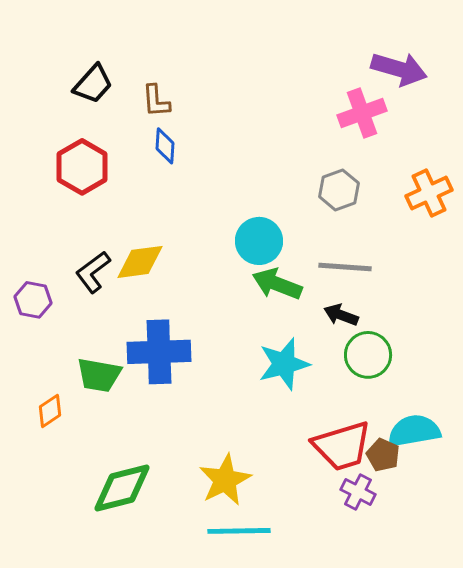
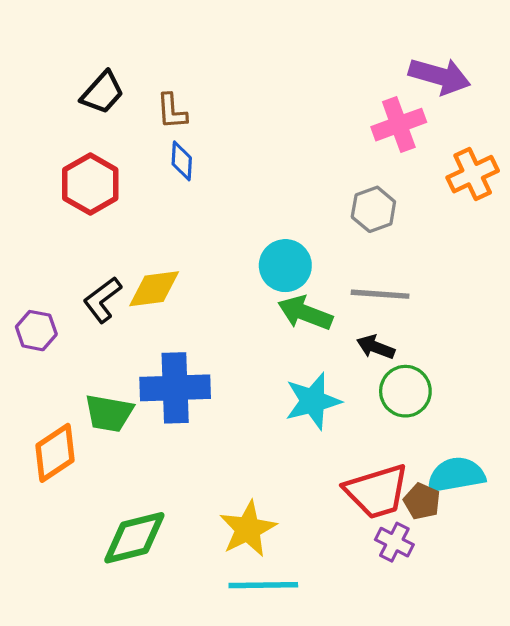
orange cross: (429, 193) -> (473, 174), moved
orange diamond: (50, 411) -> (55, 453), size x1.6

